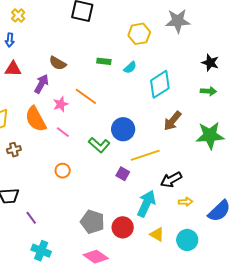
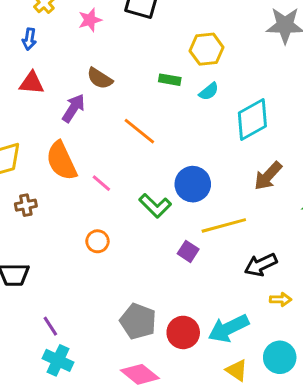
yellow hexagon: (139, 34) -> (207, 49), moved
pink star: (61, 104) -> (90, 20), moved
cyan arrow: (146, 204) -> (228, 328), moved, turned -144
purple line: (31, 218) -> (50, 326), moved
yellow triangle: (157, 234) -> (237, 370), moved

